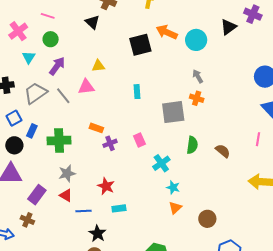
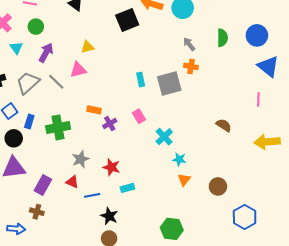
cyan rectangle: (137, 92) -> (141, 80), moved
green semicircle: (192, 145) -> (222, 38), moved
brown semicircle: (223, 151) -> (224, 125), moved
gray star: (67, 173) -> (81, 159), moved

